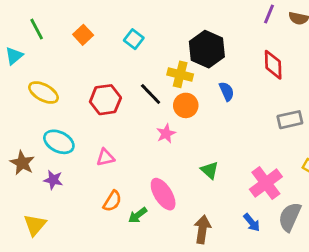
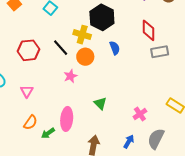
gray rectangle: (290, 120) -> (160, 52), moved
pink triangle: (105, 157) -> (27, 91), turned -48
pink cross: (266, 183) -> (140, 114), size x0.6
pink ellipse: (163, 194) -> (67, 119), turned 35
blue arrow: (252, 222) -> (129, 142), turned -112

